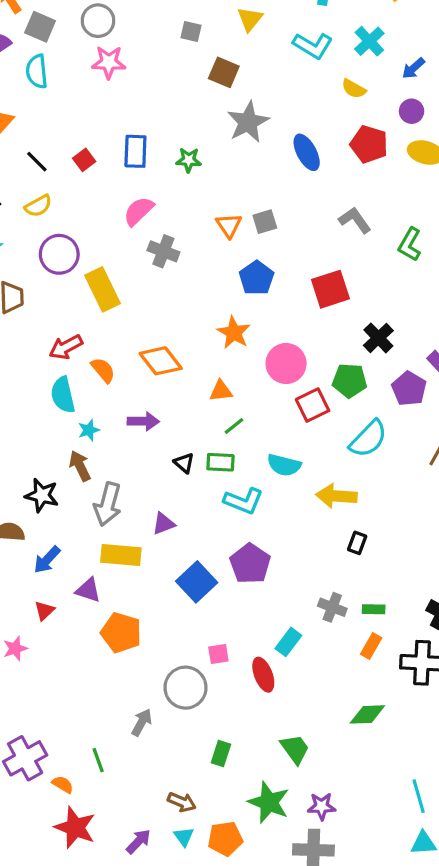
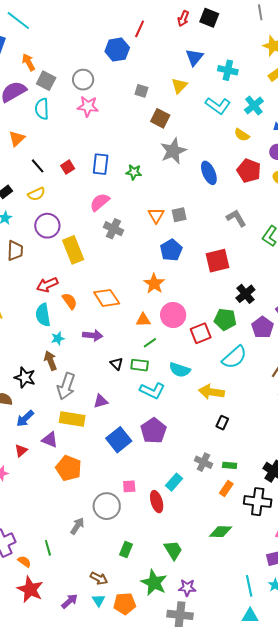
pink circle: (286, 364) -> (173, 315), moved

